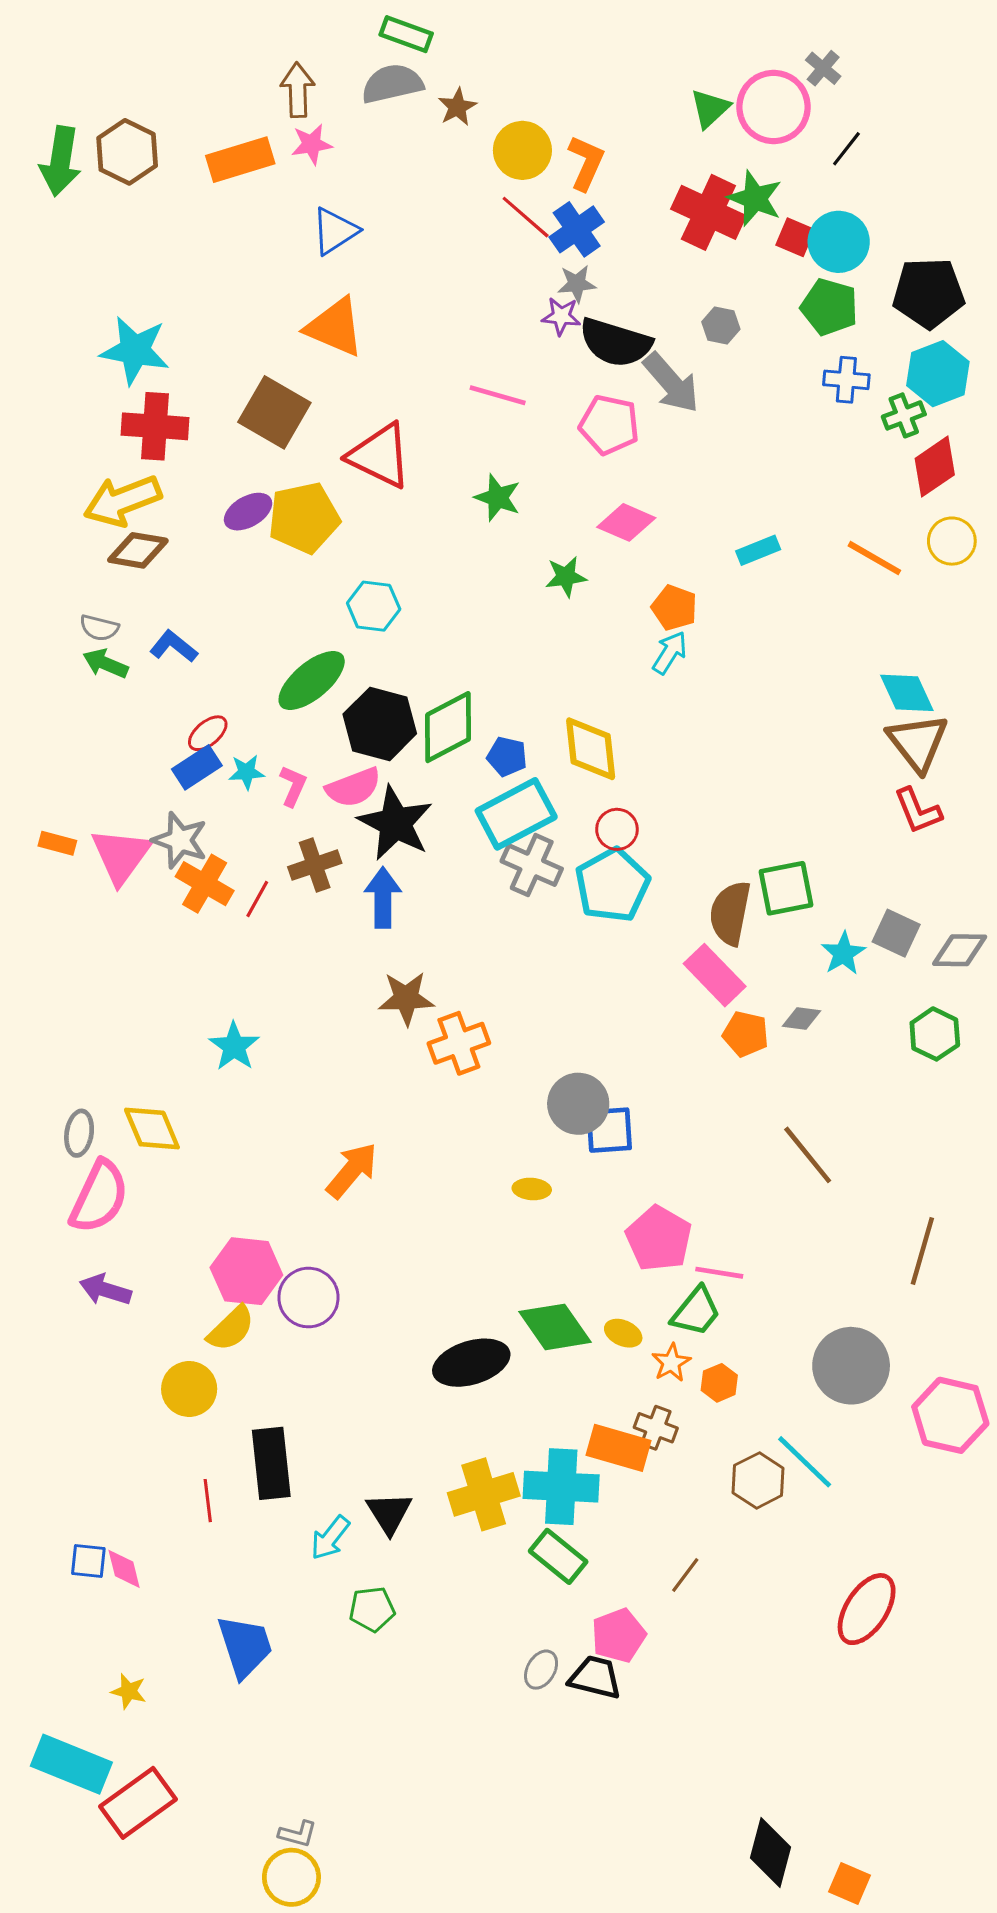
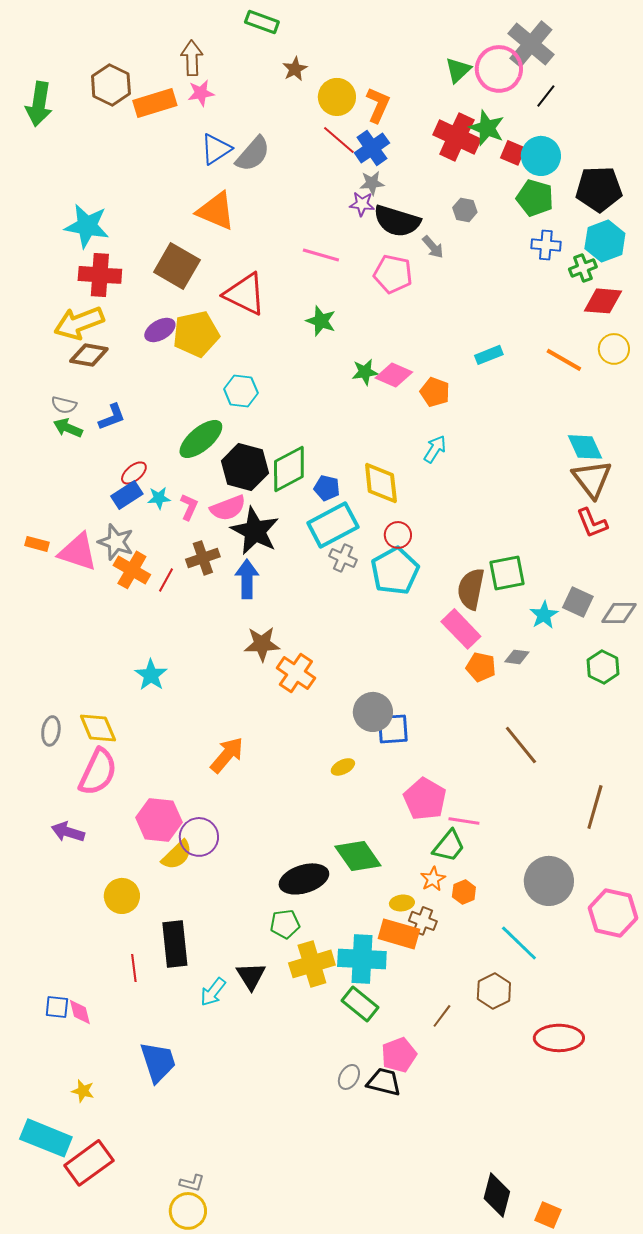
gray cross: (823, 68) -> (531, 44), size x2.0
gray semicircle: (392, 84) -> (253, 154), moved, turned 144
brown hexagon: (127, 152) -> (111, 85), moved
gray arrow: (671, 383) -> (433, 247), size x0.6
red diamond: (935, 467) -> (603, 301), turned 39
pink diamond: (626, 522) -> (394, 375), moved
blue L-shape: (174, 646) -> (112, 417), turned 120
cyan arrow: (670, 653) -> (435, 449), moved
pink triangle: (121, 856) -> (78, 552), turned -48
gray cross: (532, 865) -> (343, 558), size x0.7
orange cross: (459, 1043) -> (296, 673), turned -36
yellow ellipse: (532, 1189) -> (343, 767), turned -30
pink semicircle: (99, 1197) -> (98, 772), moved
yellow semicircle: (231, 1329) -> (177, 855), moved
yellow ellipse: (623, 1333) -> (402, 903), moved, turned -30
brown hexagon: (758, 1480) -> (494, 991), moved
green pentagon: (372, 1609) -> (285, 924), moved
red ellipse: (867, 1609) -> (559, 1038), turned 57

